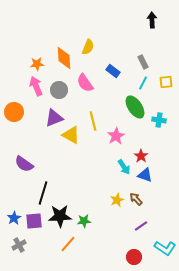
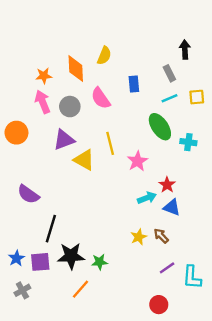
black arrow: (152, 20) -> (185, 50), moved
blue rectangle: (113, 71) -> (134, 84), turned 48
cyan line: (143, 83) -> (169, 98), turned 40
cyan arrow: (124, 167) -> (147, 198), turned -77
cyan L-shape: (165, 248) -> (192, 277), moved, turned 60

